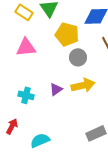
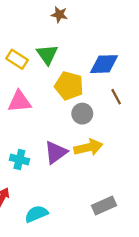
purple triangle: (56, 89) -> (56, 152), size x1.5

